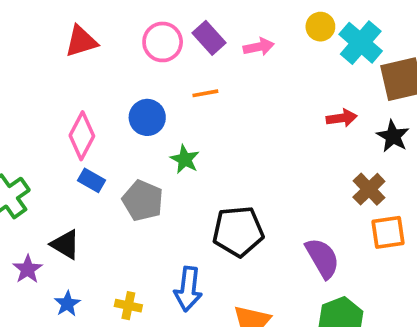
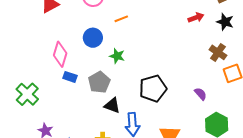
gray pentagon: (143, 201) -> (99, 82), turned 30
black triangle: (65, 244) -> (112, 105), moved
purple semicircle: (322, 258) -> (200, 94), size x0.6

